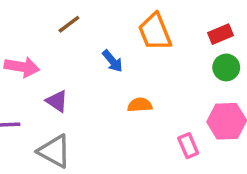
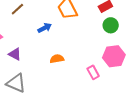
blue arrow: (112, 61) -> (45, 28), turned -72
orange semicircle: (140, 105) -> (57, 59), moved

